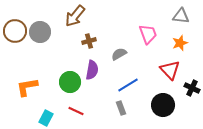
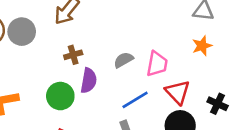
pink trapezoid: (148, 34) -> (157, 64), moved, turned 30
brown cross: (89, 41) -> (73, 55), moved
red triangle: (170, 70) -> (178, 92), moved

